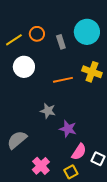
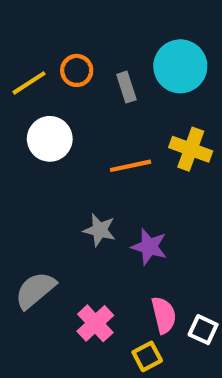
purple star: (68, 129) -> (149, 247), moved
pink semicircle: (79, 152) -> (164, 315), turned -48
pink cross: (41, 166) -> (95, 323), moved

